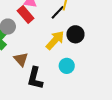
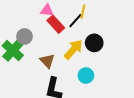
red rectangle: (26, 14) -> (56, 24), moved
brown triangle: (21, 59) -> (47, 61), moved

